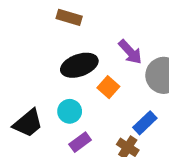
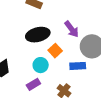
cyan circle: (70, 111) -> (41, 65), moved
blue rectangle: (145, 123) -> (78, 66), moved, turned 35

